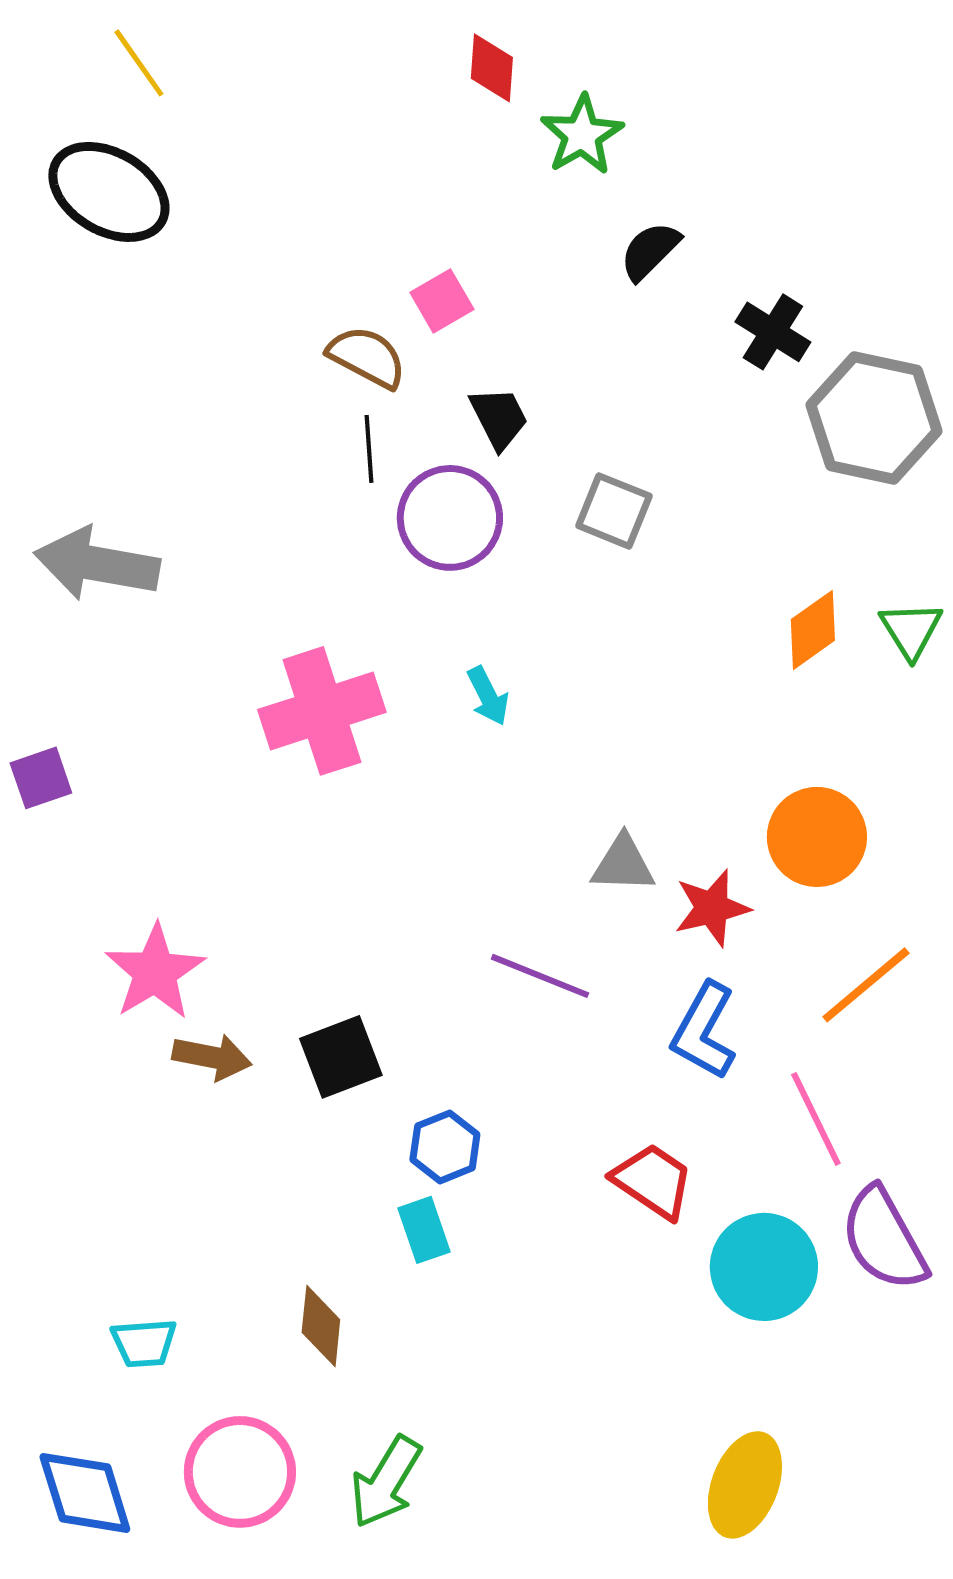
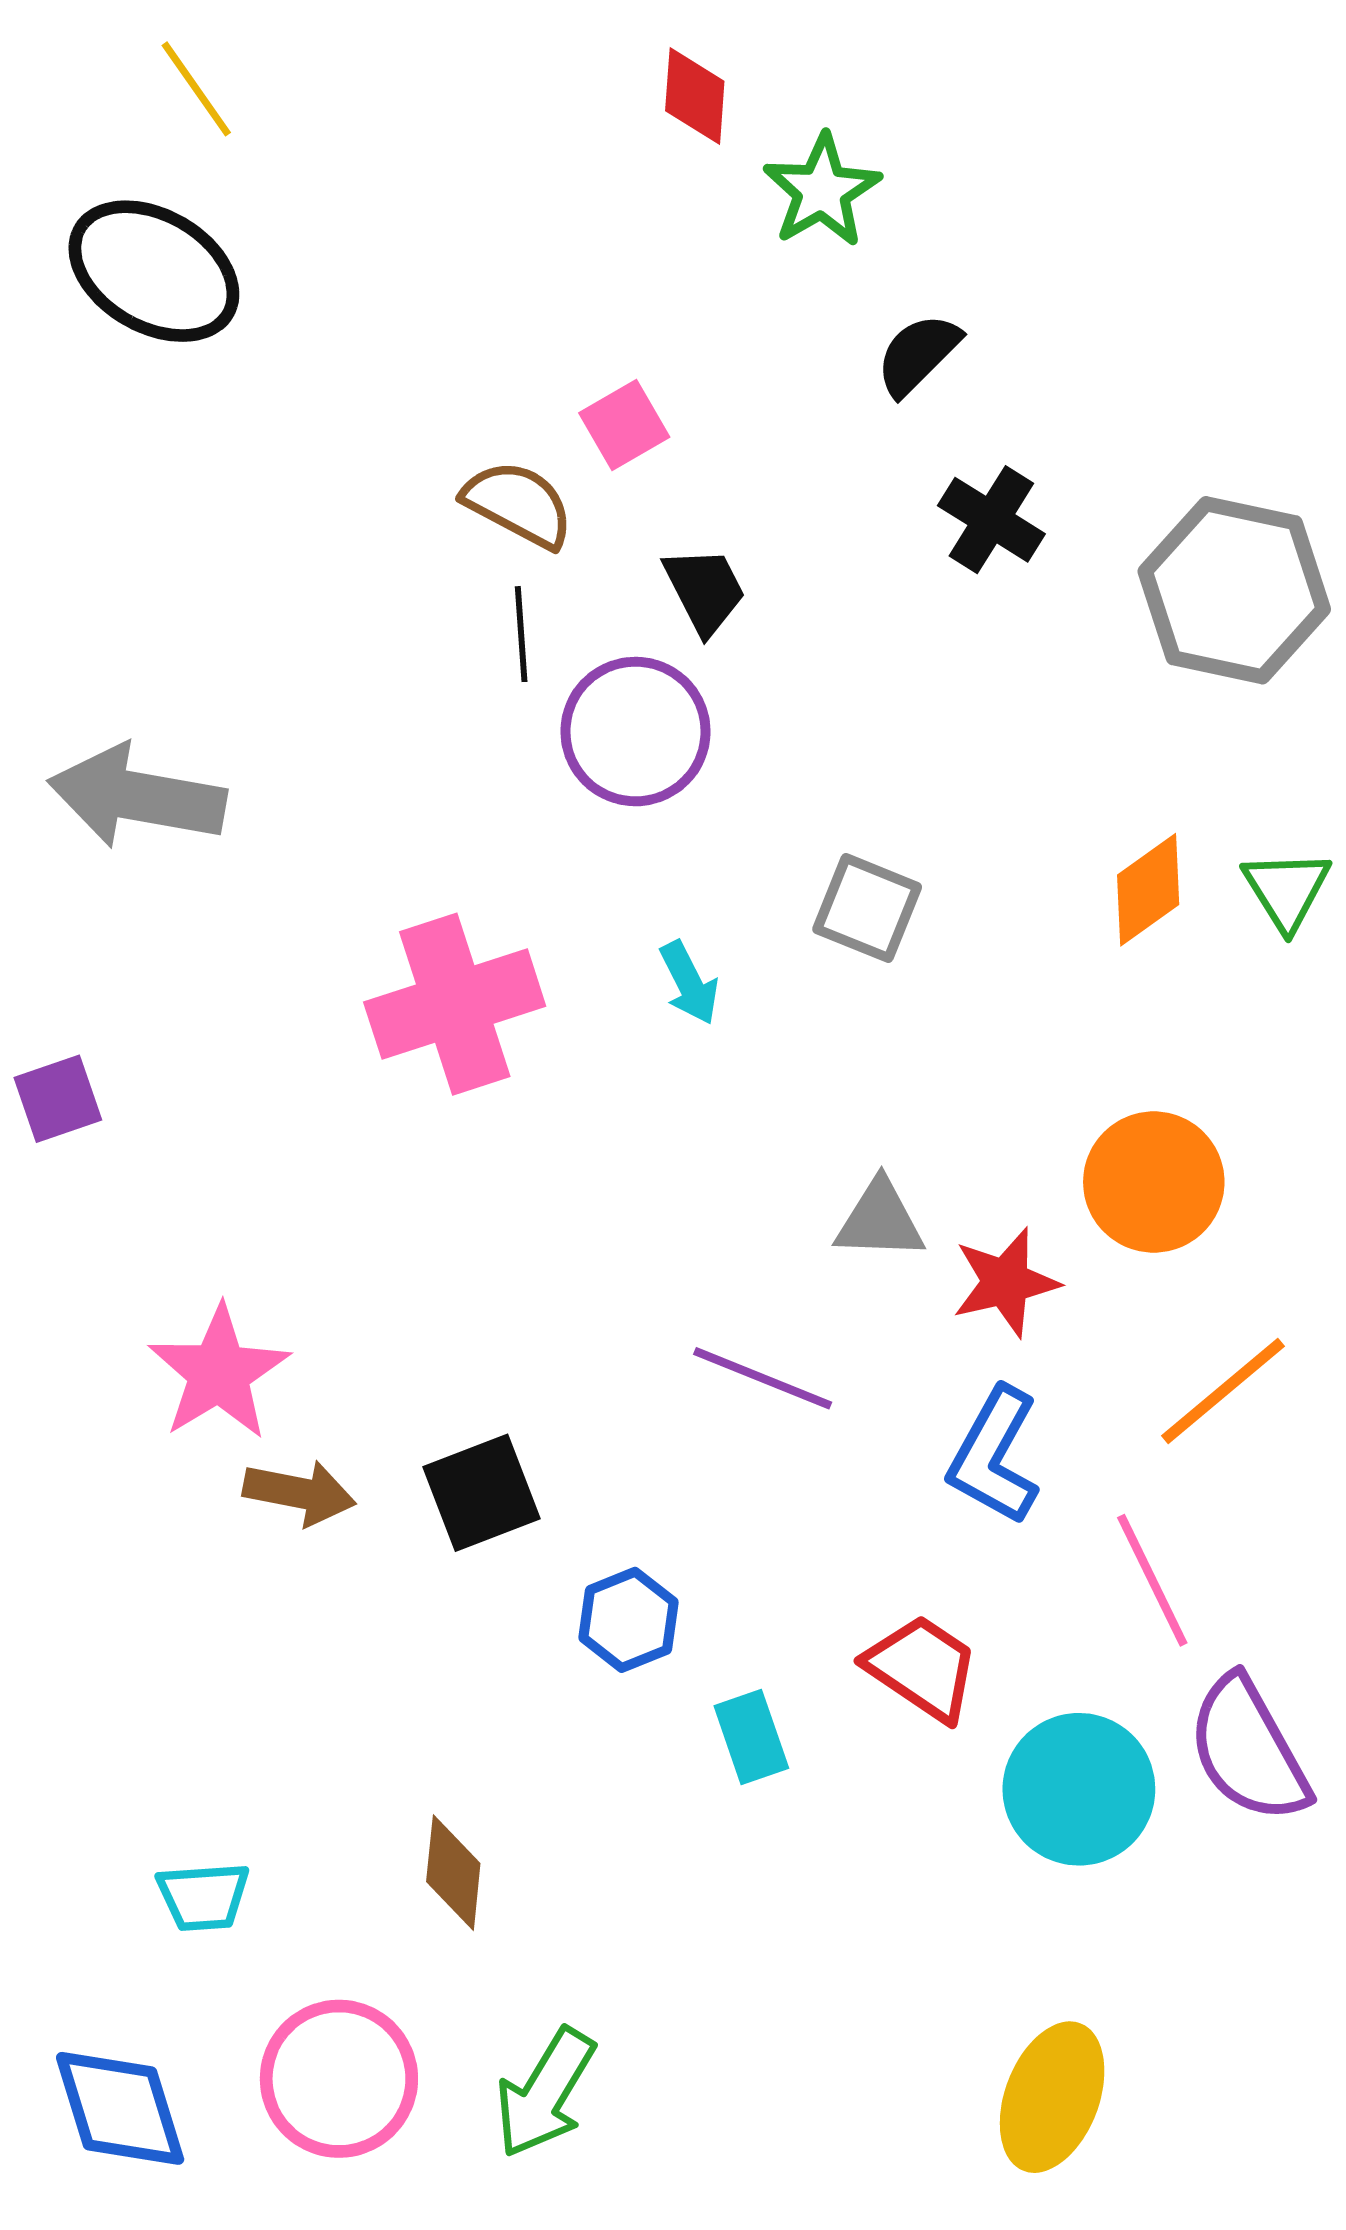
black cross: (773, 332) -> (991, 520), moved
gray square: (614, 511) -> (867, 908), moved
cyan rectangle: (424, 1230) -> (751, 1737), moved

